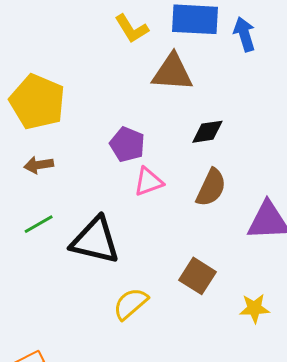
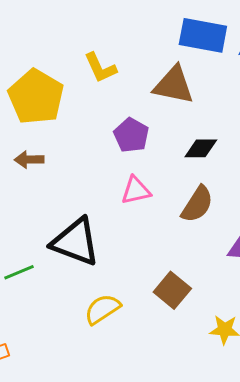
yellow L-shape: (132, 29) -> (100, 68), moved
purple pentagon: (127, 144) -> (131, 135), moved
green line: (39, 224) -> (19, 272), moved

